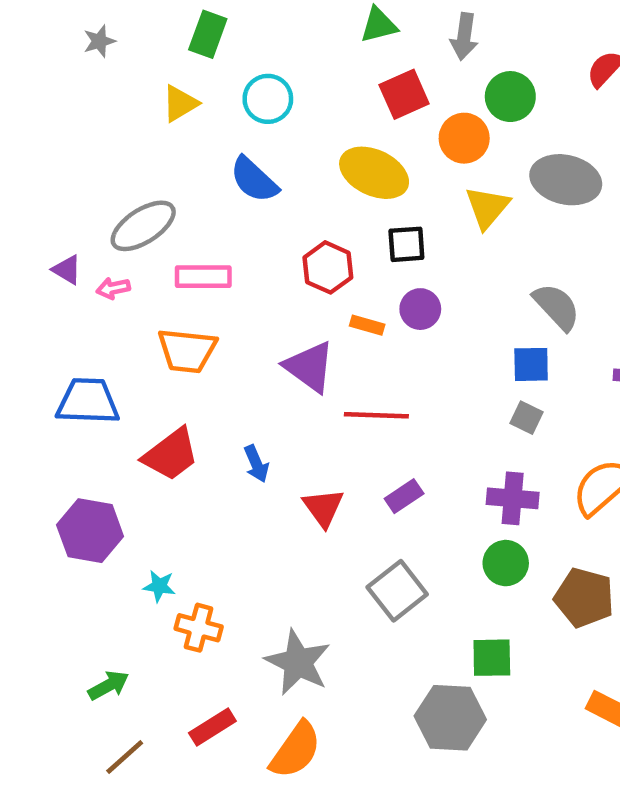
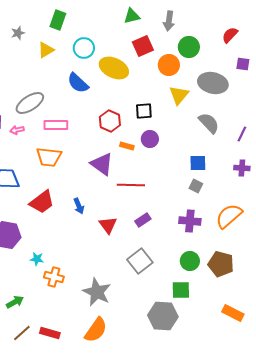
gray star: (99, 41) -> (18, 33), moved
yellow ellipse: (374, 173) -> (114, 68), moved
gray semicircle: (557, 307) -> (209, 123), moved
green circle: (506, 563) -> (190, 261), moved
red rectangle: (212, 727) -> (50, 333), moved, turned 48

